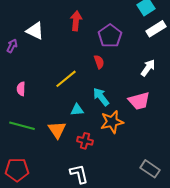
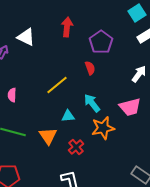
red cross: (85, 141) -> (76, 147), turned 35

